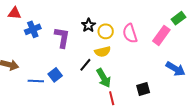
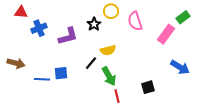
yellow circle: (106, 31) -> (111, 11), moved
pink semicircle: (130, 33) -> (135, 21), moved
purple L-shape: (62, 37) -> (68, 36), turned 65
blue square: (55, 75) -> (61, 73), turned 32

